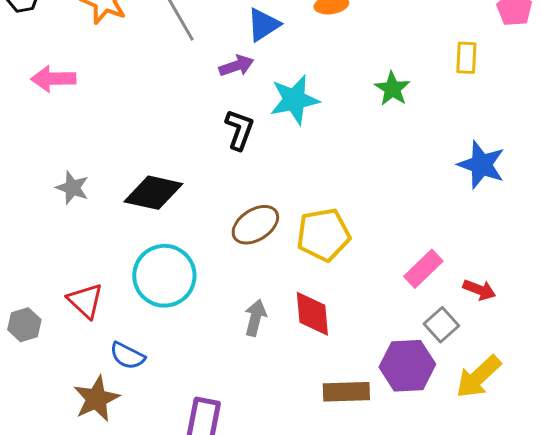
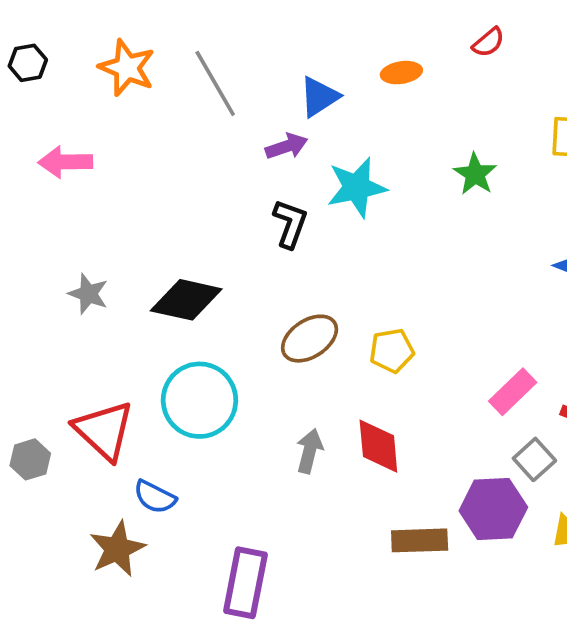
yellow pentagon: (323, 235) -> (392, 351), size x0.7
red triangle: (85, 301) -> (104, 430), size x1.4

